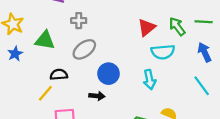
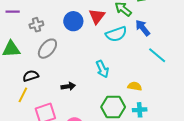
blue arrow: (205, 52) -> (143, 28), moved
blue circle: (108, 74) -> (73, 21), moved
cyan arrow: (149, 80) -> (102, 69), moved

